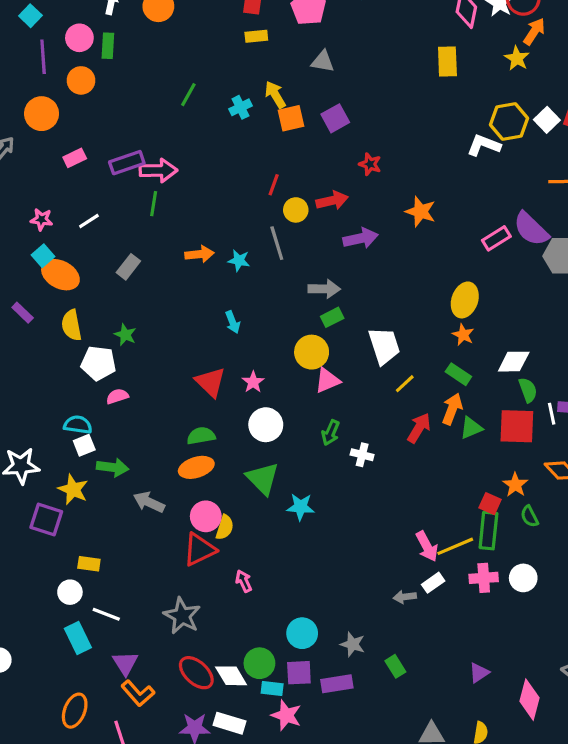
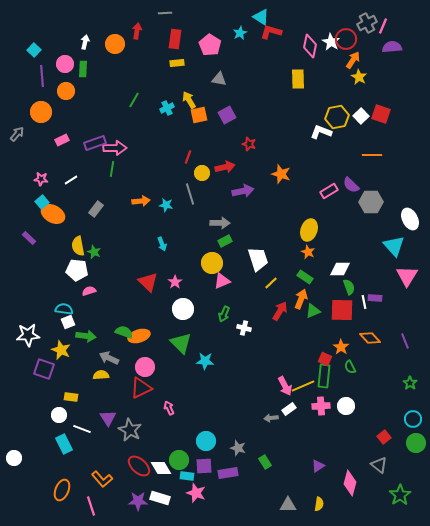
yellow star: (517, 58) -> (359, 77), moved
purple semicircle: (531, 229) -> (351, 185), size x0.7
yellow semicircle: (72, 325) -> (78, 246), moved
green semicircle: (201, 436) -> (124, 332), moved, turned 30
yellow semicircle: (225, 527) -> (101, 375), moved, turned -112
purple triangle: (125, 663) -> (108, 418), moved

